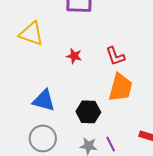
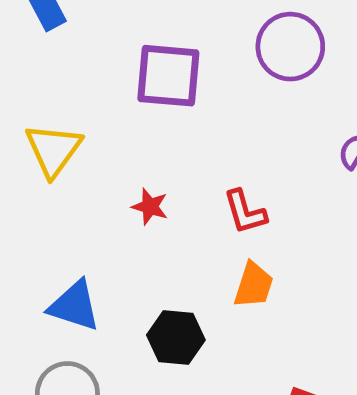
yellow triangle: (31, 34) -> (53, 150), turned 44
orange trapezoid: (121, 87) -> (254, 285), size x0.7

